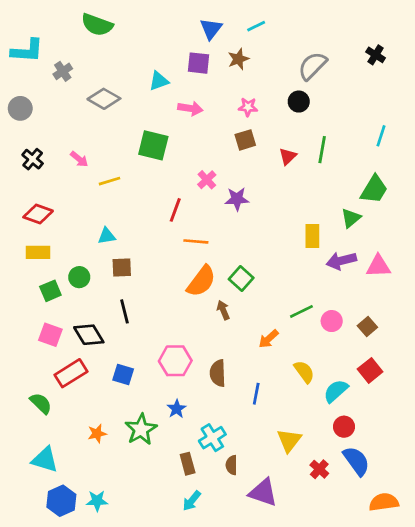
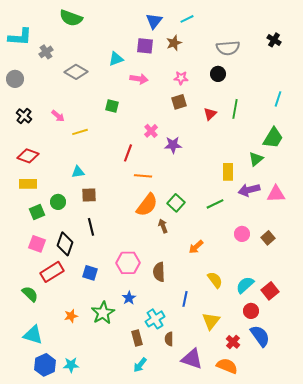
gray semicircle: (312, 66) -> (228, 48), turned -140
green square: (153, 145) -> (112, 106), size x0.6
green line: (301, 311) -> (215, 204), moved
black diamond: (89, 335) -> (65, 244), turned 50
red square: (370, 370) -> (270, 291), moved
yellow semicircle: (304, 372) -> (215, 280), moved
blue line: (256, 394) -> (185, 299), moved
orange semicircle: (384, 502) -> (227, 366), moved, turned 30

